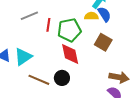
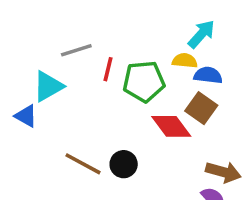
blue semicircle: (104, 14) -> (208, 75), moved, turned -56
red diamond: (70, 54) -> (171, 126), moved, turned -30
cyan triangle: (23, 57) -> (48, 86), moved

